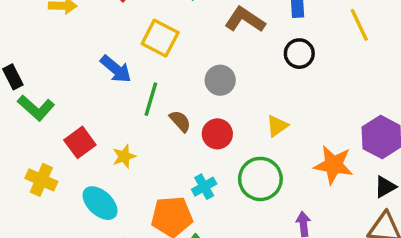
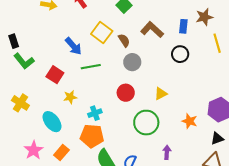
green line: (151, 99) -> (91, 67), turned 54
brown semicircle: (180, 121) -> (124, 40), moved
red square: (80, 142) -> (55, 75), moved, turned -30
orange star: (334, 165) -> (190, 121), size x0.7
cyan cross: (204, 187) -> (95, 113), moved

